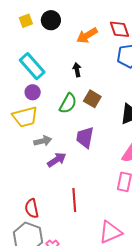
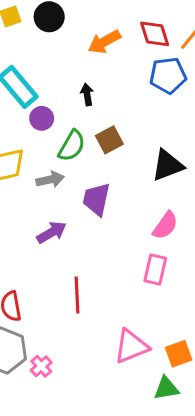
purple circle: (33, 92) -> (42, 118), moved
brown square: (92, 99) -> (109, 140), turned 30
gray arrow: (43, 141) -> (50, 180), moved

